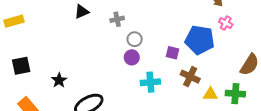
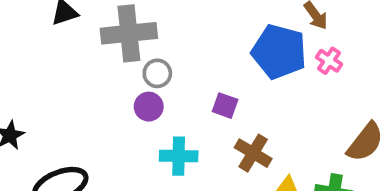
gray cross: (117, 19) -> (129, 33), size x2.0
blue pentagon: (200, 40) -> (279, 52), moved

